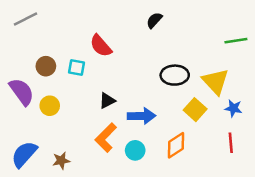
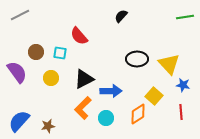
green line: (236, 41) -> (185, 17), moved
black triangle: (107, 101) -> (84, 79), size x1.5
yellow circle: (50, 106) -> (51, 78), moved
yellow square: (195, 110) -> (154, 96), moved

